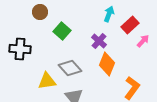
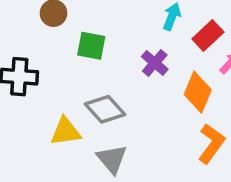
green square: (62, 31) -> (91, 46), turned -30
orange diamond: (107, 64) -> (198, 92), moved

